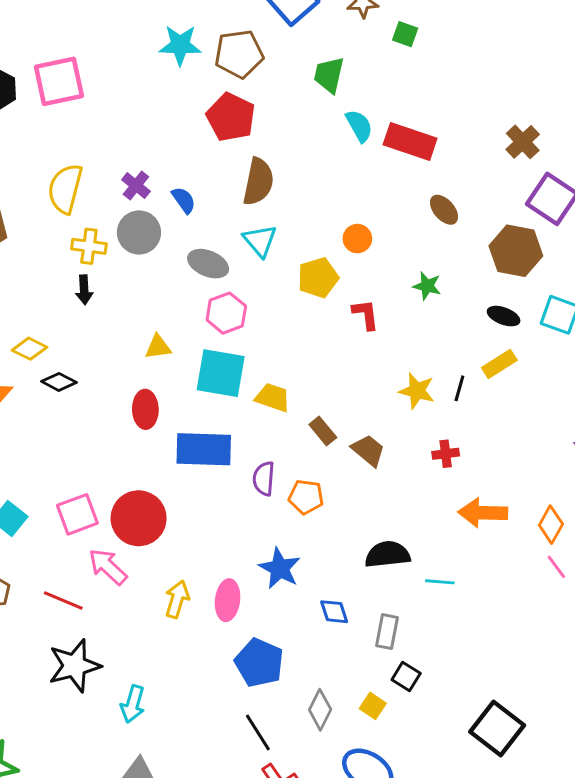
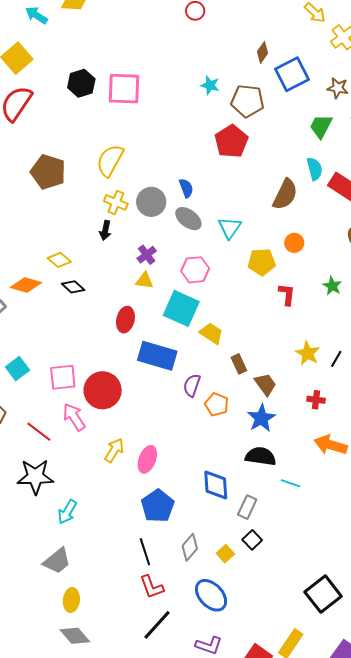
cyan star: (180, 45) -> (210, 85), size x0.7
green trapezoid: (329, 75) -> (321, 126), moved
brown semicircle: (258, 182) -> (285, 194), moved
purple cross: (136, 185) -> (147, 255), moved
gray ellipse: (208, 264) -> (188, 219), moved
blue star: (280, 568) -> (261, 418), moved
blue diamond: (334, 612) -> (216, 485), size x1.5
black square: (497, 728) -> (323, 594), moved

